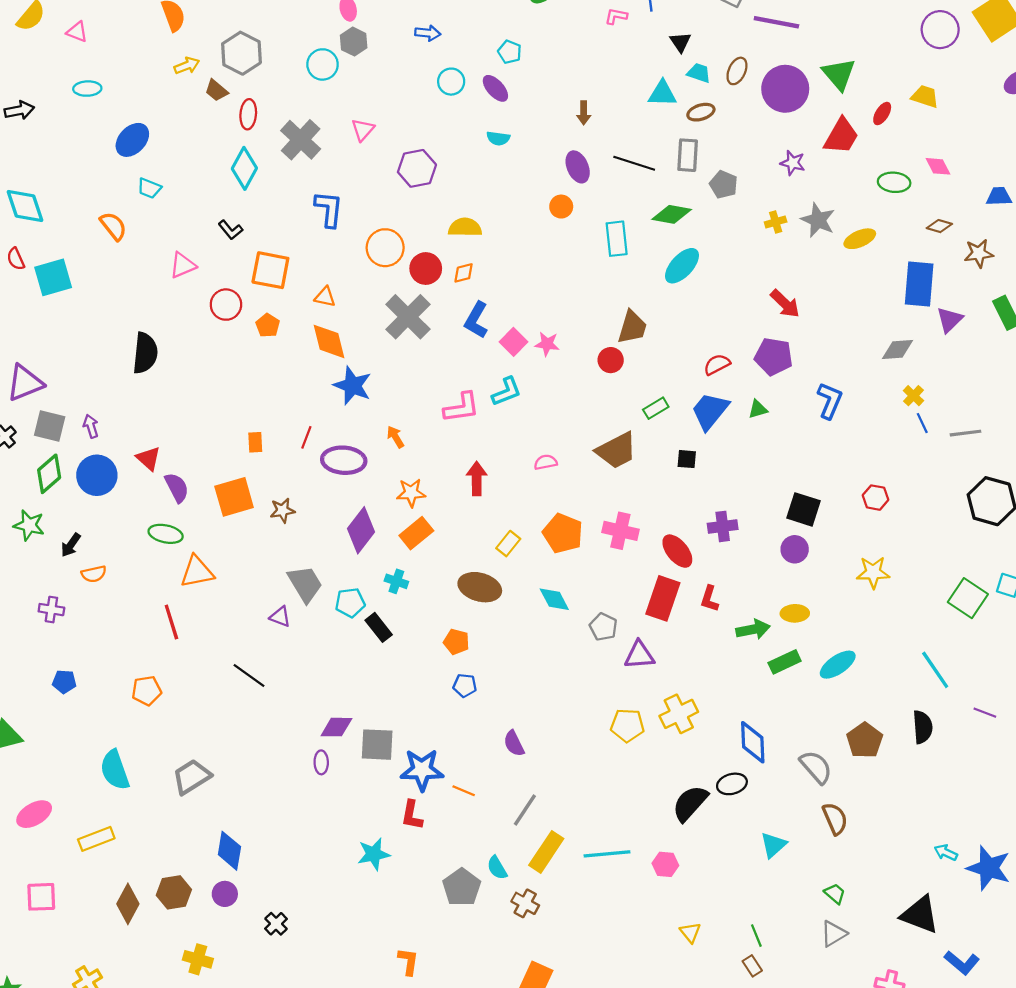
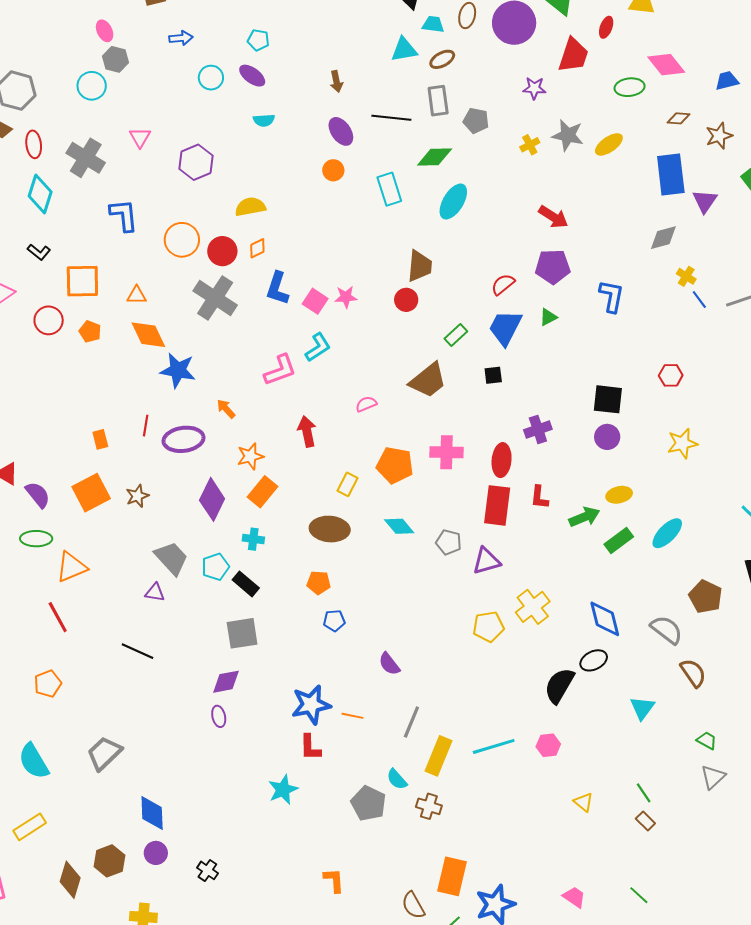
pink diamond: (938, 166) -> (666, 65), size x1.5
red ellipse: (677, 551) -> (502, 460), turned 56
gray square: (377, 745) -> (242, 633), moved

